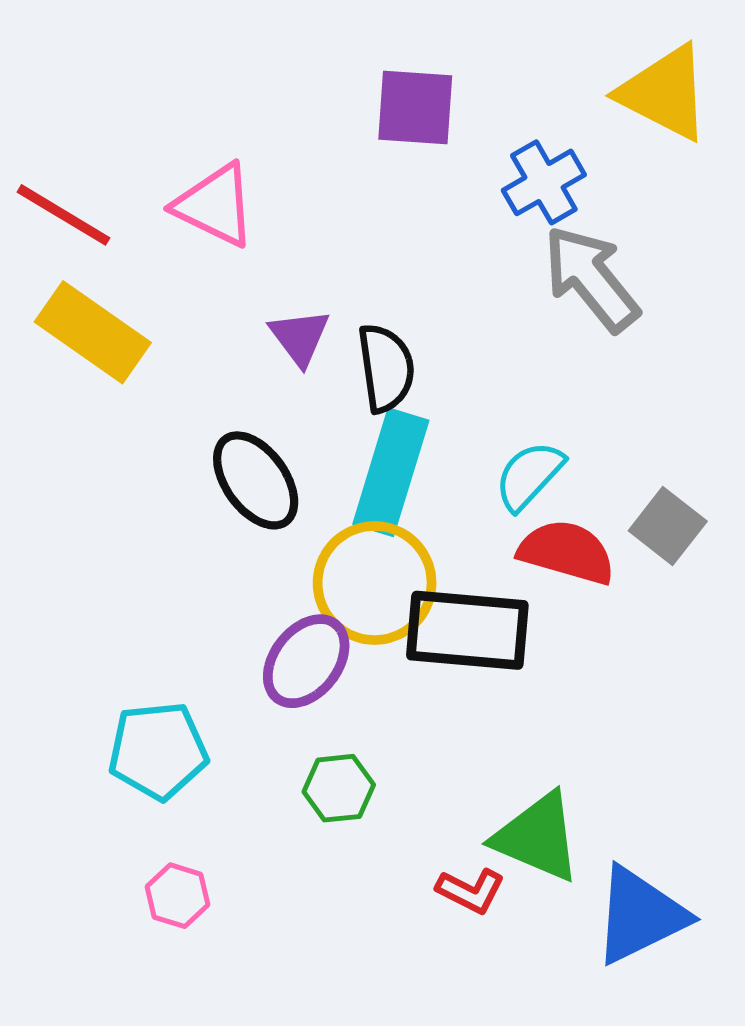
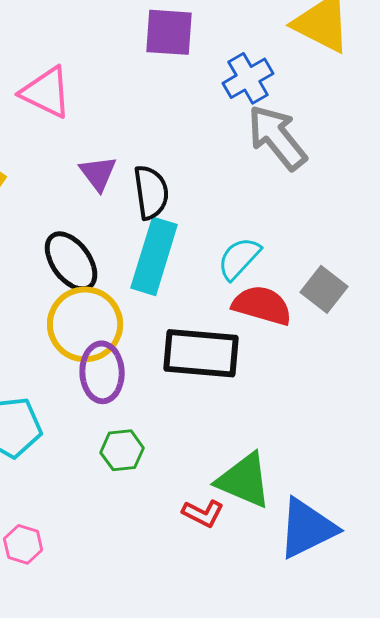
yellow circle: (375, 583) -> (85, 324), moved
purple ellipse: (306, 661) -> (102, 372), turned -40
pink hexagon: (178, 896) -> (23, 544), moved

